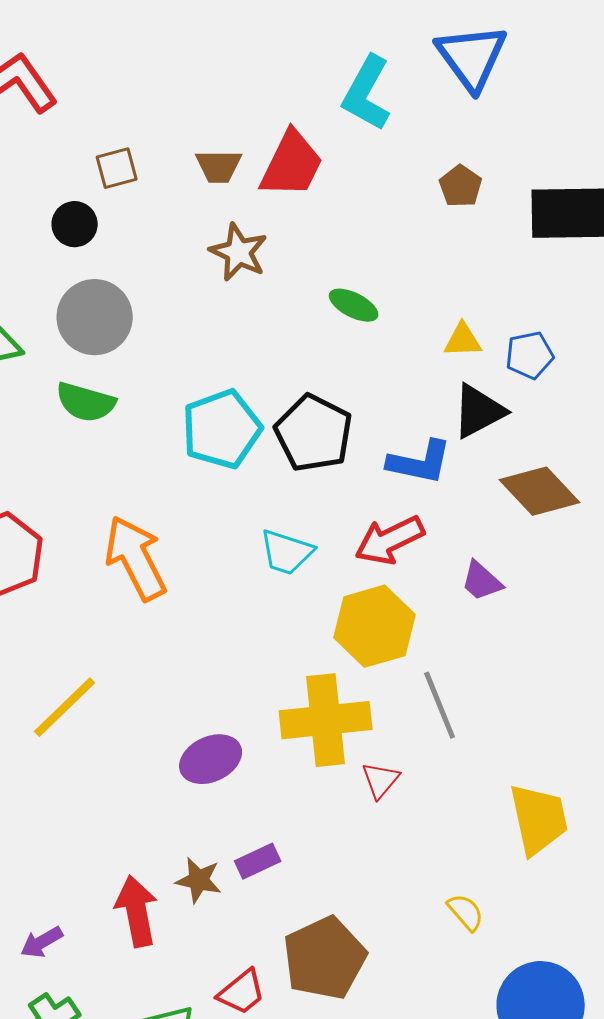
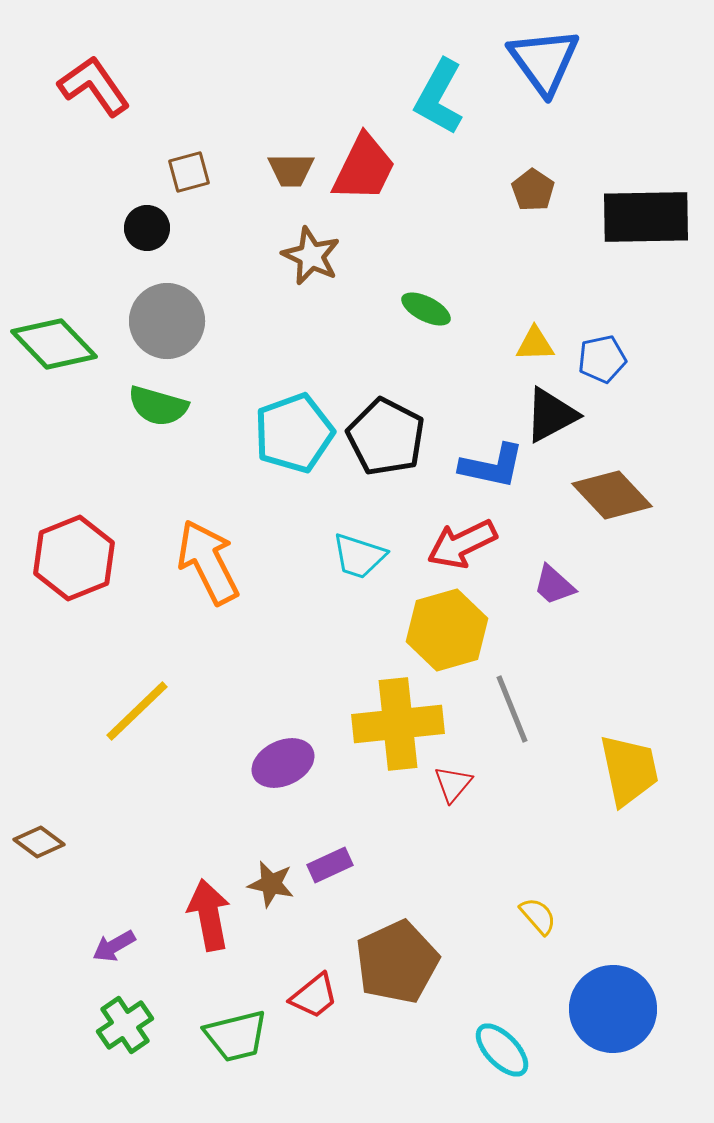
yellow trapezoid: (539, 819) -> (629, 770), moved

